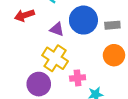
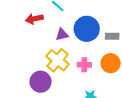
purple triangle: (57, 29) -> (62, 35), turned -40
pink cross: (78, 78) -> (84, 65), moved

